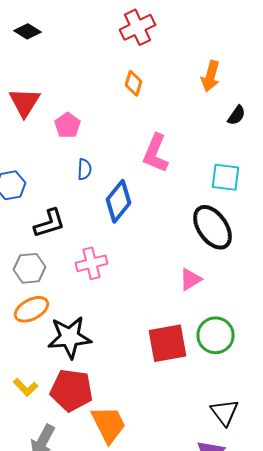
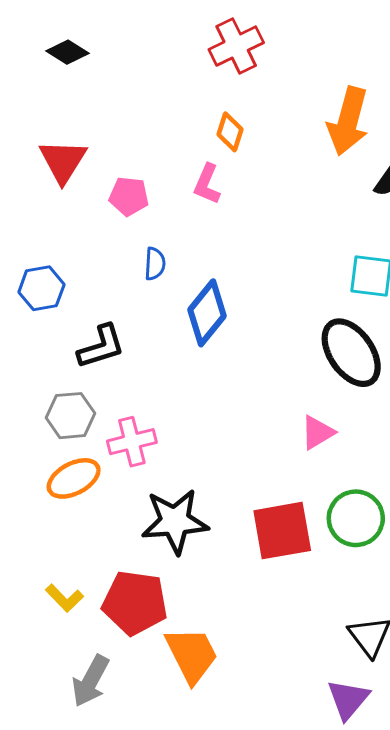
orange arrow: (210, 76) -> (348, 121), size x1.4
pink pentagon: (68, 125) -> (129, 196), turned -30
pink L-shape: (156, 153) -> (207, 184), moved, size x0.7
pink cross: (92, 263) -> (132, 442), moved
black star: (70, 337) -> (175, 521), moved

